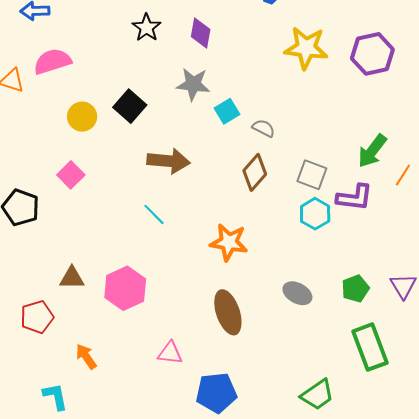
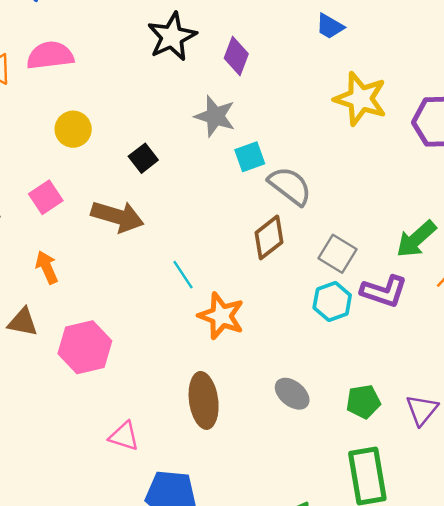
black star: (146, 28) -> (172, 37), size x1.4
black square: (130, 106) -> (143, 158), moved, size x0.7
gray semicircle: (263, 128) -> (290, 186), size x1.6
brown arrow: (168, 161) -> (118, 216), moved
cyan line: (154, 214) -> (183, 275), moved
orange arrow: (86, 357) -> (47, 267), moved

